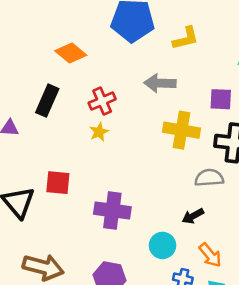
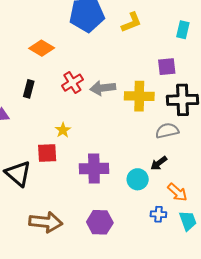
gray arrow: (160, 83) -> (103, 88), moved
black rectangle: (47, 101) -> (29, 89), size x0.7
yellow star: (99, 132) -> (63, 130), moved
cyan circle: (163, 245) -> (138, 179), moved

